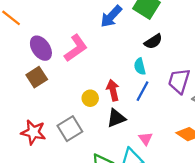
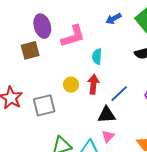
blue arrow: (111, 16) -> (113, 19), size x0.7
cyan semicircle: (140, 66) -> (97, 56), moved
black triangle: (116, 118) -> (107, 115), moved

